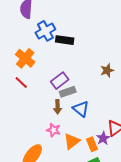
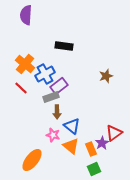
blue cross: (45, 31) -> (45, 74), moved
gray rectangle: (68, 92) -> (51, 97), moved
blue triangle: (81, 109) -> (72, 126), moved
orange triangle: (72, 141) -> (71, 146), turned -42

